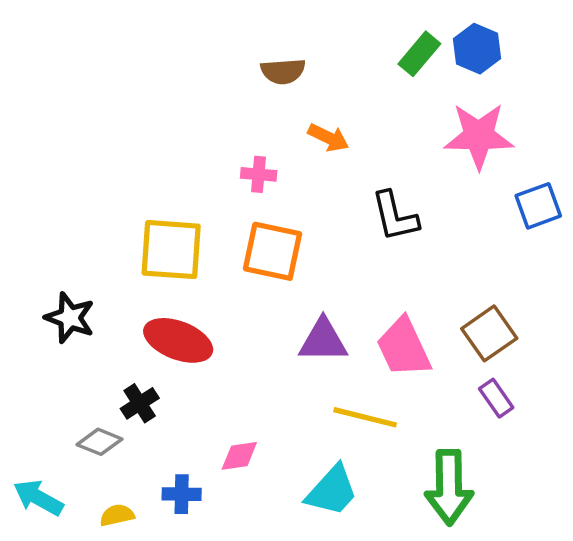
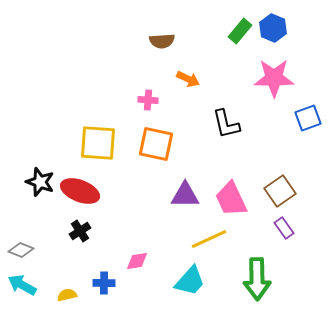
red ellipse: (178, 340) -> (80, 191), moved
yellow line: (365, 417) -> (209, 239), turned -39
gray diamond: (99, 442) -> (21, 250), moved

